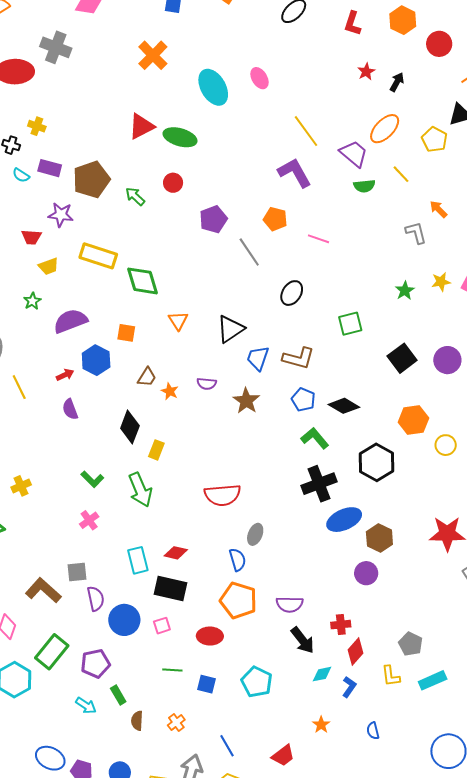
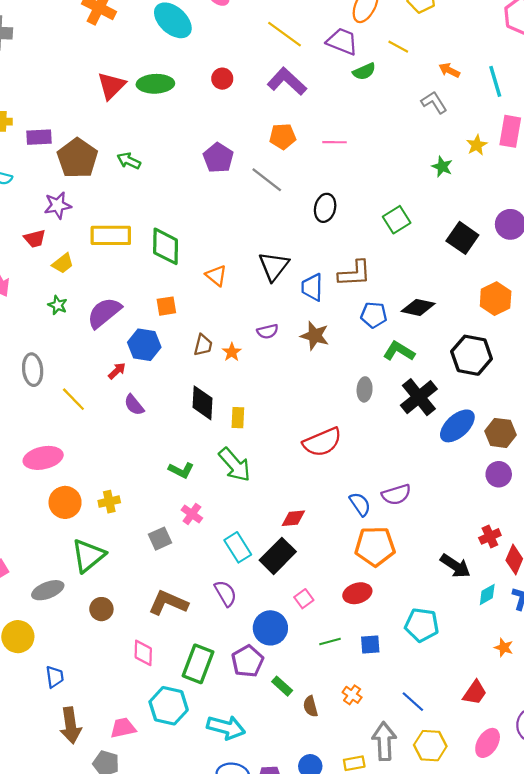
purple rectangle: (50, 168) -> (39, 137), moved
red circle: (173, 183) -> (222, 79), moved
green diamond: (143, 281) -> (166, 246), turned 36
orange star: (170, 391) -> (232, 352), turned 30
yellow cross: (21, 486) -> (109, 502), turned 30
gray ellipse: (255, 534) -> (365, 389), moved
cyan rectangle: (138, 560) -> (238, 547), moved
gray square: (77, 572) -> (160, 539), moved
black rectangle: (171, 588) -> (278, 556), moved, turned -40
purple semicircle: (290, 604) -> (396, 495), moved
blue circle: (124, 620) -> (270, 628), moved
cyan arrow: (86, 706) -> (226, 727), moved, size x1.6

